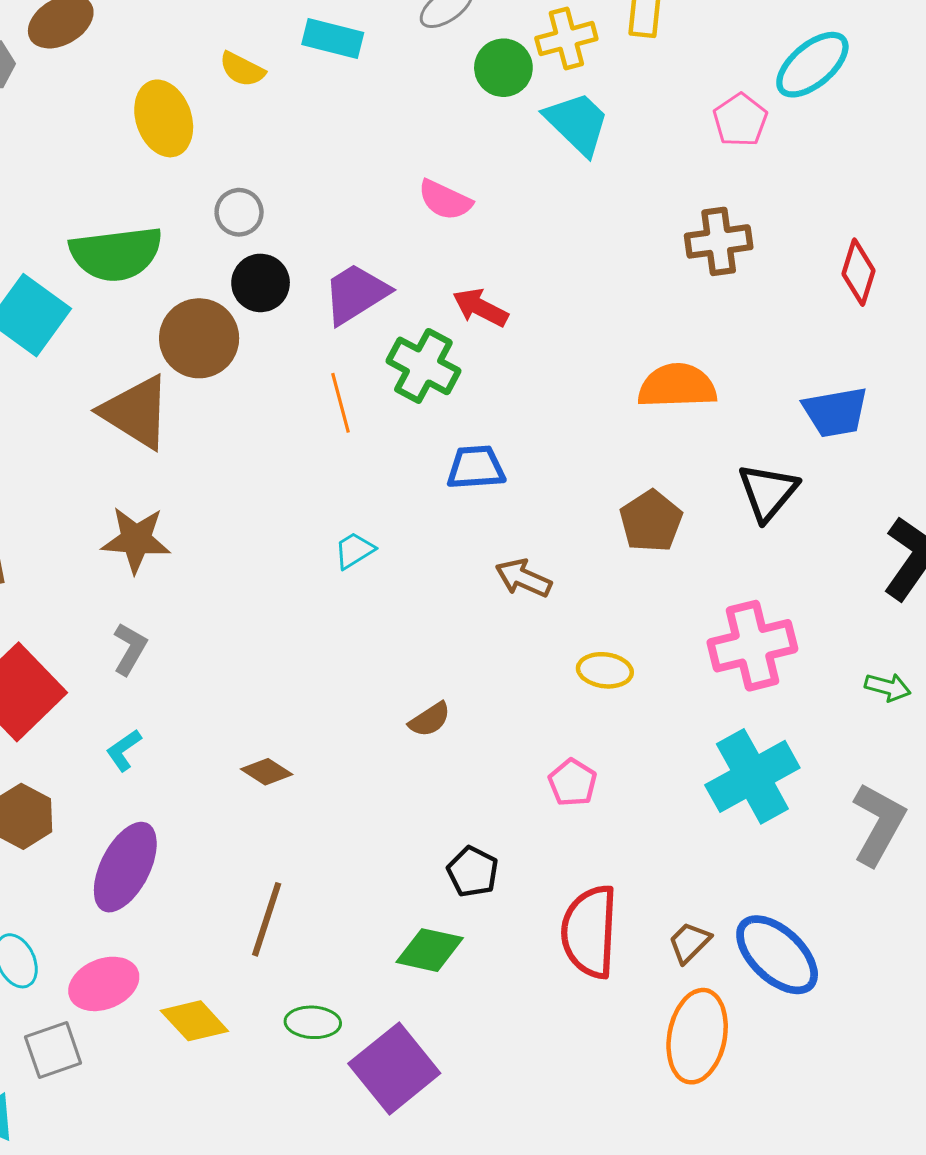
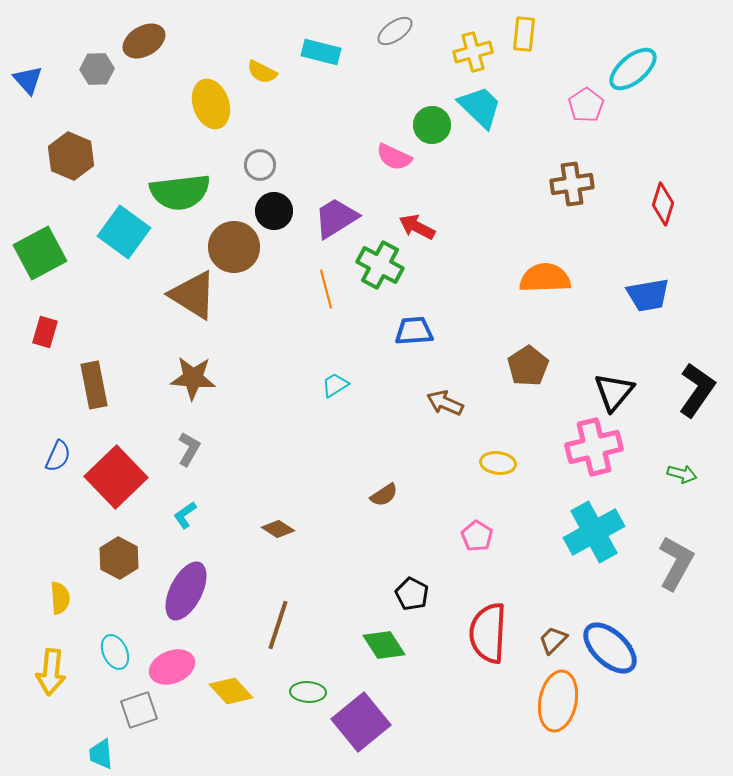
green circle: (503, 68) -> (432, 125), moved
black triangle: (768, 492) -> (614, 392), moved
green diamond: (430, 950) -> (384, 645), turned 45

